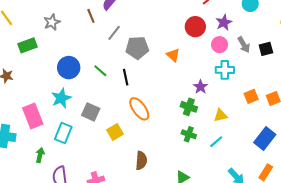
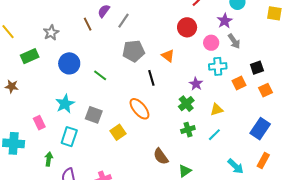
purple star: (224, 22) -> (225, 21), moved
gray line: (114, 33) -> (123, 21), moved
black square: (266, 49) -> (257, 68), moved
blue circle: (69, 68) -> (69, 63), moved
black line: (126, 77) -> (151, 78), moved
orange square: (251, 96) -> (239, 83), moved
green cross: (189, 107) -> (186, 104), turned 35
pink rectangle: (33, 116) -> (39, 123), size x0.6
green cross: (189, 134) -> (188, 130), turned -32
brown semicircle: (141, 161) -> (161, 156), moved, turned 144

